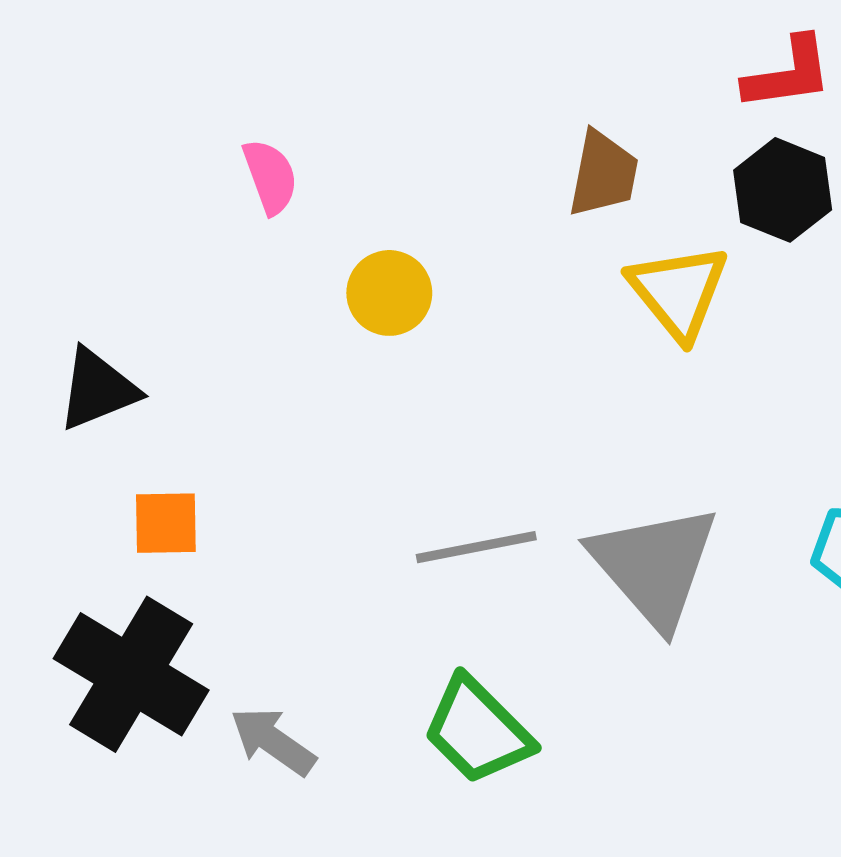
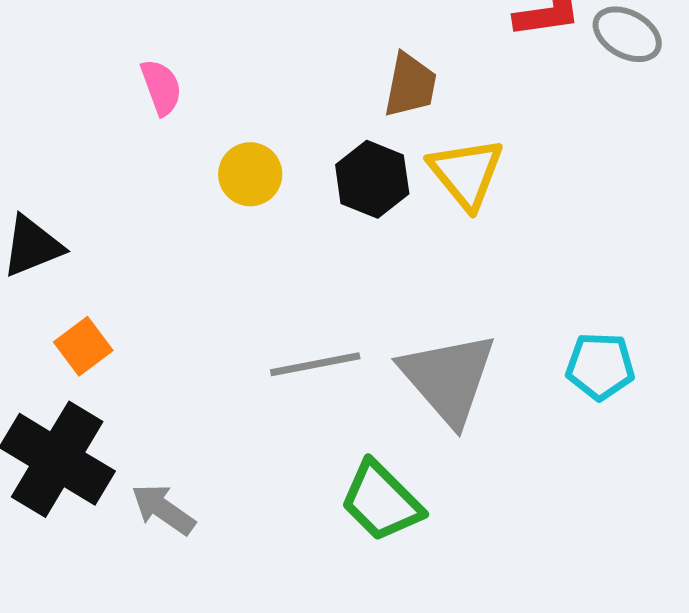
black hexagon: (783, 190) -> (372, 179), moved
orange square: (166, 523) -> (83, 346), turned -36
green trapezoid: (478, 730) -> (381, 501), moved

